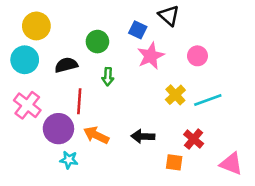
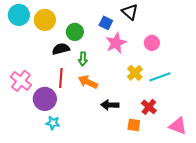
yellow circle: (36, 26) -> (45, 20), moved
cyan circle: (25, 60) -> (19, 15), moved
black semicircle: (66, 65) -> (61, 49), moved
orange arrow: (96, 135) -> (88, 82), moved

